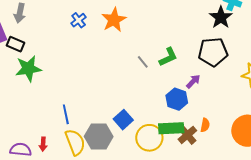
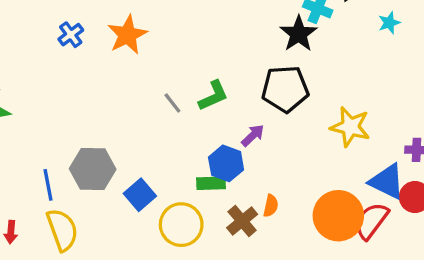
green rectangle: (171, 128) -> (211, 183), moved, size x0.7
gray hexagon: (99, 137) -> (93, 169), moved

